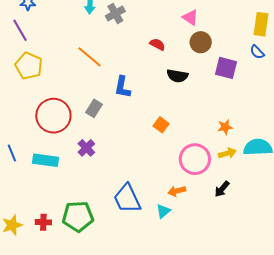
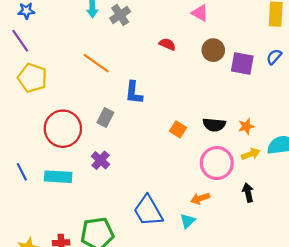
brown circle: (201, 42) -> (213, 50), moved
blue semicircle: (257, 52) -> (274, 57), moved, turned 91
black semicircle: (177, 76) -> (214, 125), moved
black arrow: (222, 189) -> (248, 192), turned 132

